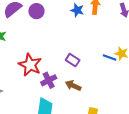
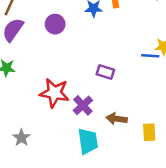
purple circle: (36, 11) -> (55, 24), moved
brown arrow: (73, 86) -> (117, 119), moved

